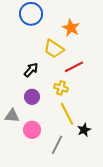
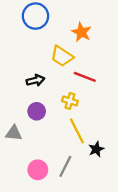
red line: (74, 67) -> (85, 77), turned 48
black arrow: (31, 70) -> (35, 80), turned 35
pink circle: (32, 130) -> (38, 170), moved

